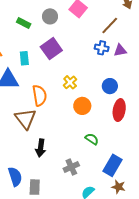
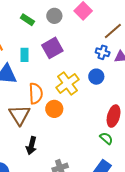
yellow cross: (70, 82) -> (67, 83), size x1.6
blue circle: (110, 86) -> (96, 77), moved
orange circle: (82, 106) -> (54, 109), moved
green semicircle: (92, 139) -> (106, 138), moved

